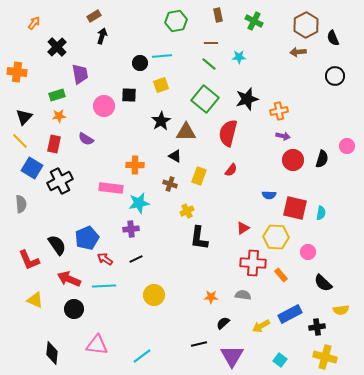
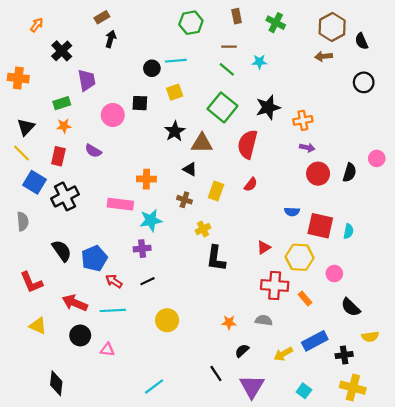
black semicircle: (57, 245) -> (62, 251), moved
black line: (199, 344) -> (216, 373), turned 70
pink triangle: (97, 345) -> (107, 350), moved, size x0.6

